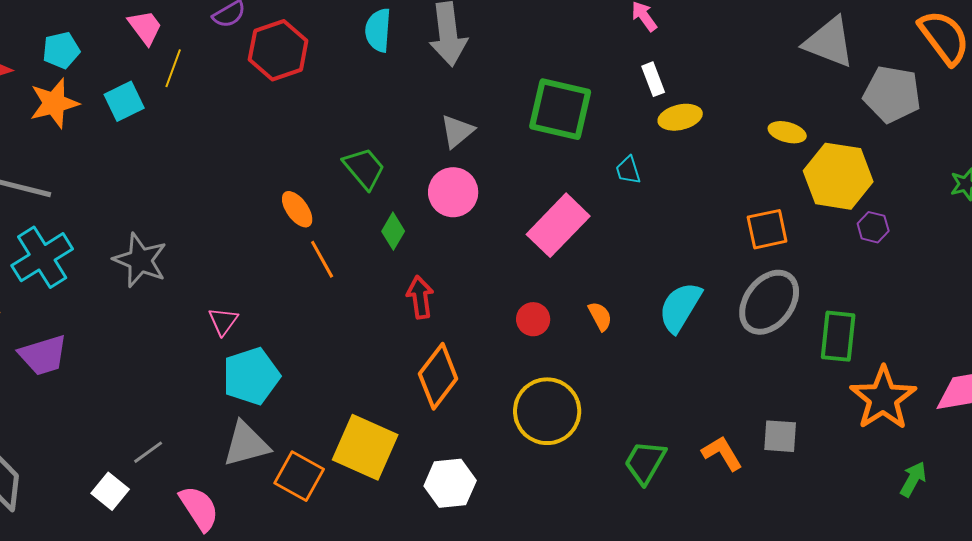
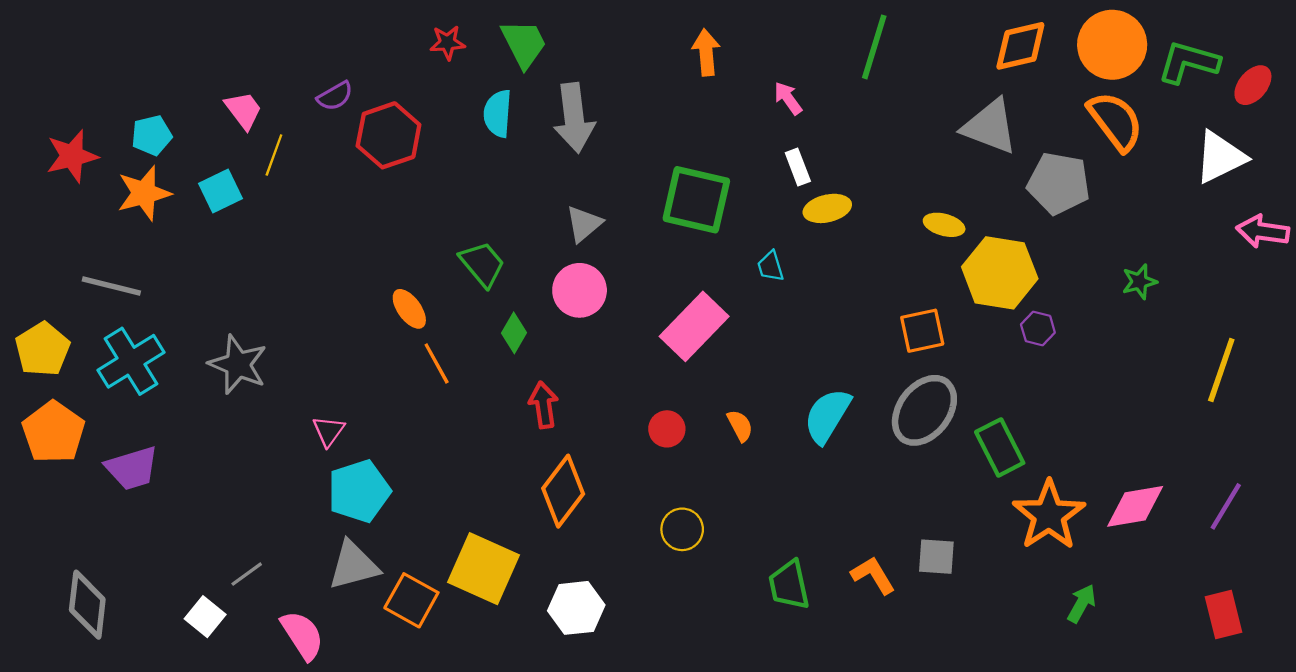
green rectangle: (838, 336) -> (1000, 447), turned -33
yellow circle: (547, 411) -> (682, 529), size x0.6
green trapezoid: (645, 462) -> (789, 585), turned -42

